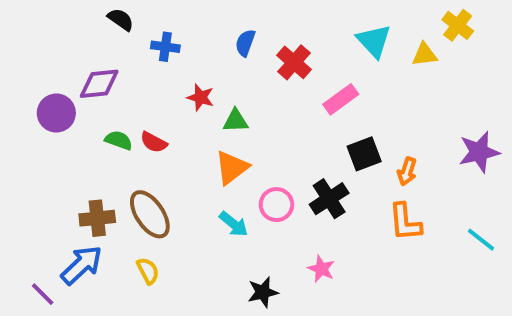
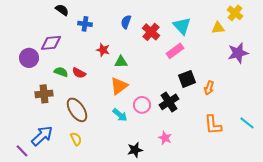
cyan triangle: (374, 41) -> (182, 26), moved
purple star: (479, 152) -> (238, 53), moved
brown cross: (97, 218) -> (44, 94), moved
orange L-shape: (405, 222) -> (213, 125), moved

